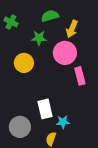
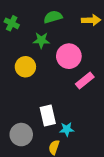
yellow arrow: (72, 29) -> (91, 20), moved, turned -114
pink rectangle: (80, 76) -> (85, 81), turned 66

